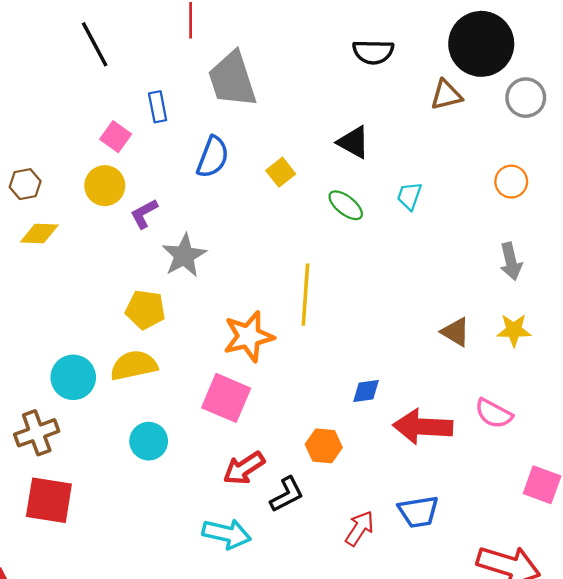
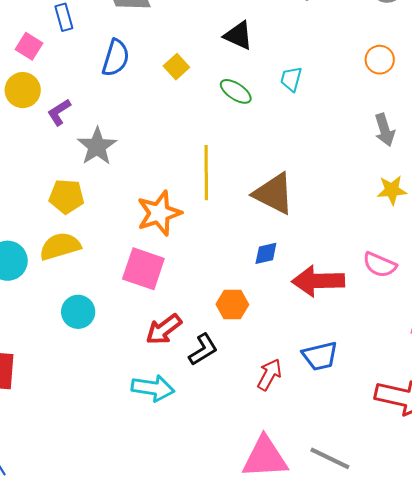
brown triangle: (456, 332) -> (274, 194), moved, size x1.6

